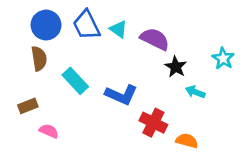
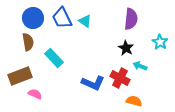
purple semicircle: (155, 39) -> (131, 19), moved, turned 70
blue L-shape: (121, 95) -> (93, 83), moved
brown rectangle: (28, 106) -> (20, 76), size x1.6
red cross: (153, 123) -> (120, 78), moved

